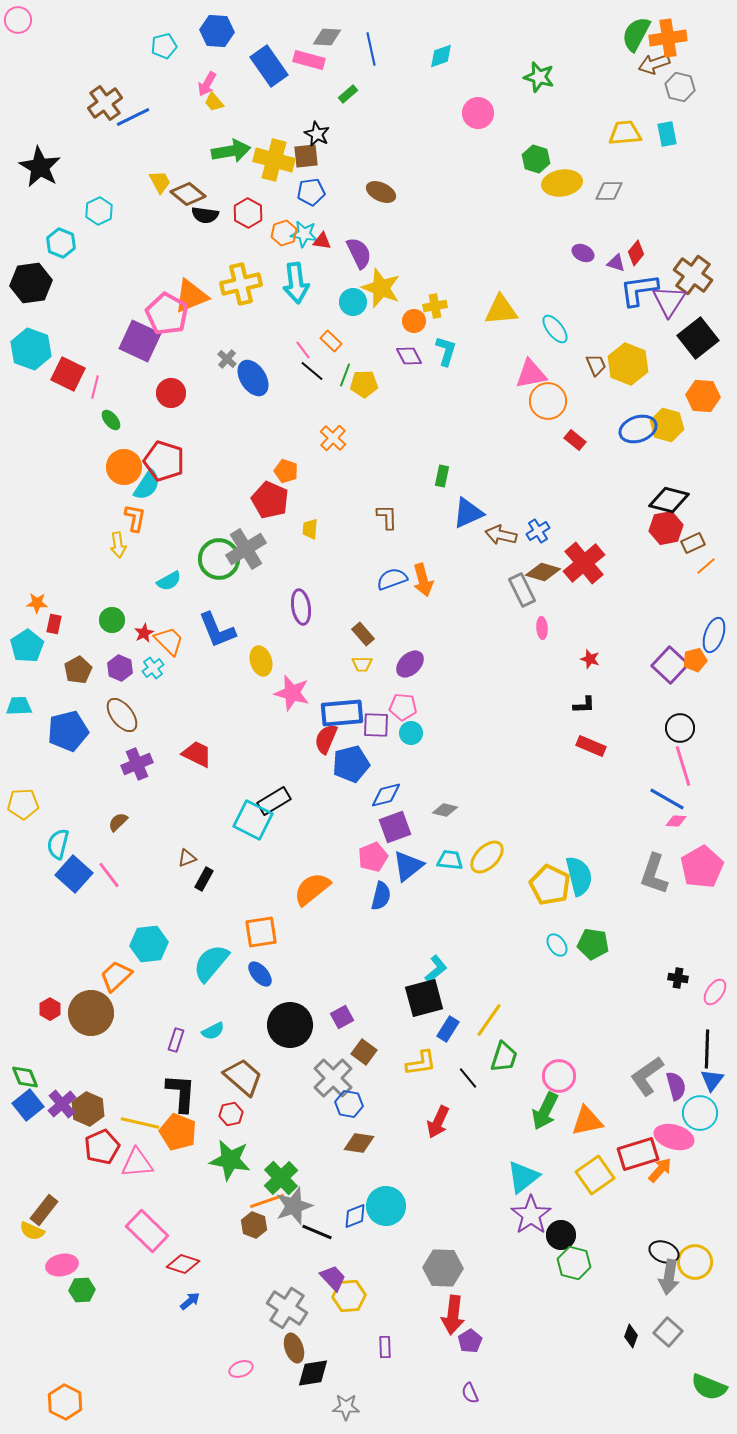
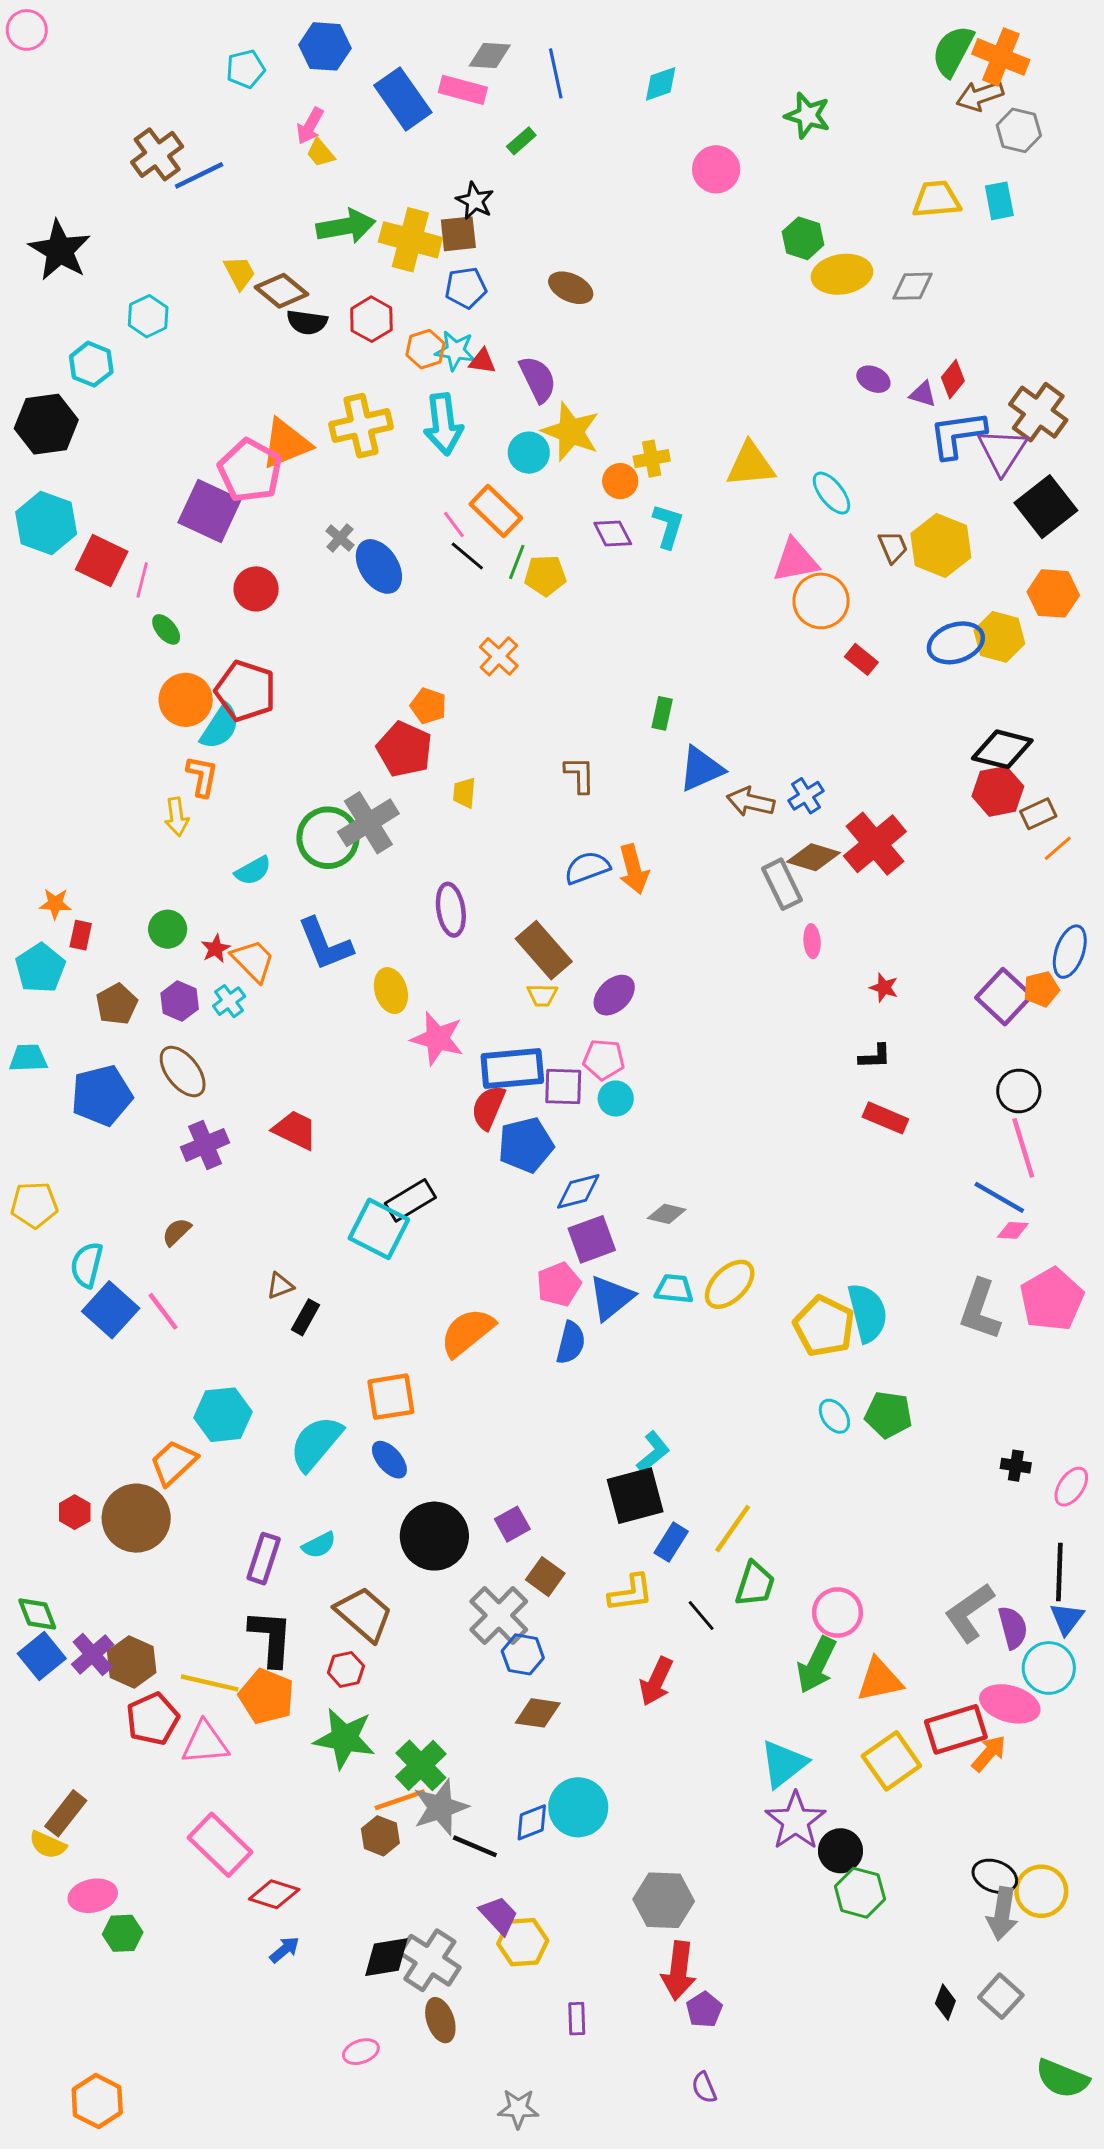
orange cross: (668, 38) -> (1001, 57), turned 30
orange rectangle: (331, 341) -> (496, 511), size x1.6
brown rectangle: (363, 634) -> (544, 950), size x1.6
purple rectangle: (176, 1040) -> (264, 1559), size x1.4
black diamond: (313, 1373) -> (386, 1957), moved

